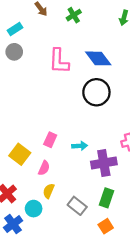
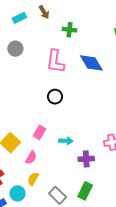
green cross: (74, 15) -> (69, 30), moved, turned 32
cyan rectangle: (15, 29) -> (19, 18), moved
black circle: (96, 92) -> (55, 97), moved, size x0.6
purple cross: (104, 163) -> (86, 159), size x0.7

